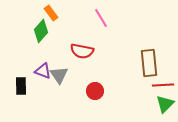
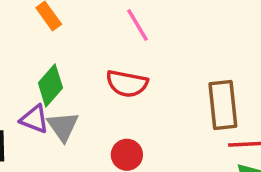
green diamond: (41, 31) -> (50, 85), moved
red semicircle: (82, 51) -> (127, 84), moved

